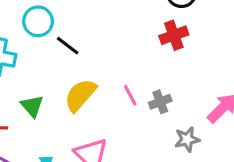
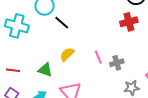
yellow semicircle: (80, 95) -> (67, 54), size x0.7
green triangle: (32, 106) -> (45, 70), moved, turned -35

